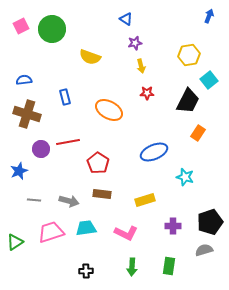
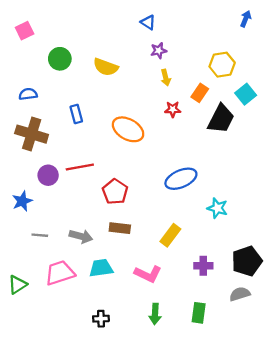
green circle: (52, 29) -> (60, 59), moved, size x0.7
orange rectangle: (198, 133) -> (200, 93), moved
yellow rectangle: (145, 200) -> (170, 235), turned -36

